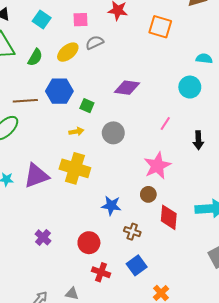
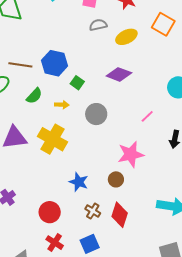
yellow ellipse: (68, 52) -> (126, 37), moved
green semicircle: (35, 57) -> (34, 96), moved
red diamond: (169, 217) -> (120, 215), moved

